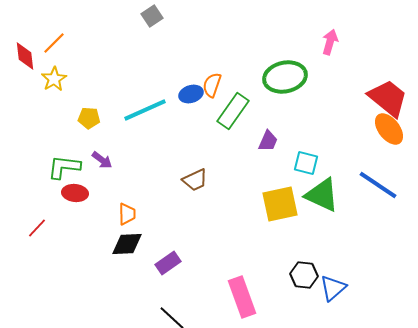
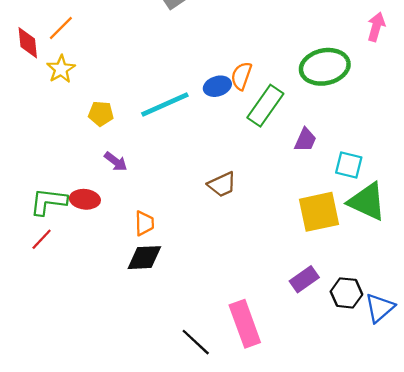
green L-shape: (64, 167) -> (48, 202), moved
purple rectangle: (168, 263) -> (304, 279), moved
pink rectangle: (242, 297) -> (245, 324), moved

